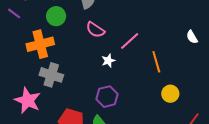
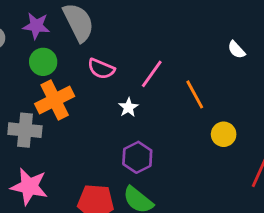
orange cross: (40, 44) -> (55, 100), moved
gray cross: (51, 75) -> (25, 130), moved

